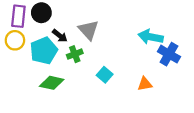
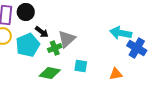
gray triangle: (89, 30) -> (67, 39), moved, turned 30
cyan square: (105, 75) -> (81, 66), turned -32
green diamond: (52, 83) -> (50, 73), moved

